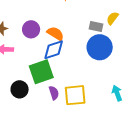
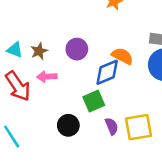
orange semicircle: (55, 34) -> (122, 56), moved
green square: (41, 72) -> (94, 101), size x0.7

